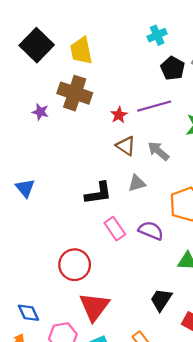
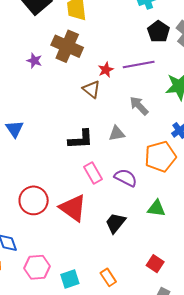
brown triangle: (126, 146) -> (91, 89), moved
red circle: (75, 265) -> (34, 200), moved
black trapezoid: (161, 300) -> (116, 223), moved
red triangle: (94, 307) -> (73, 208), moved, turned -36

